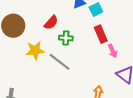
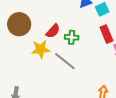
red semicircle: (51, 23) -> (53, 31), moved

